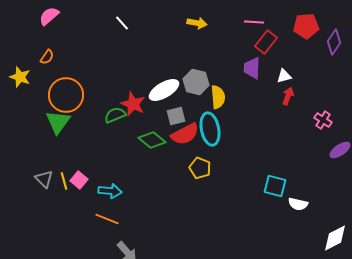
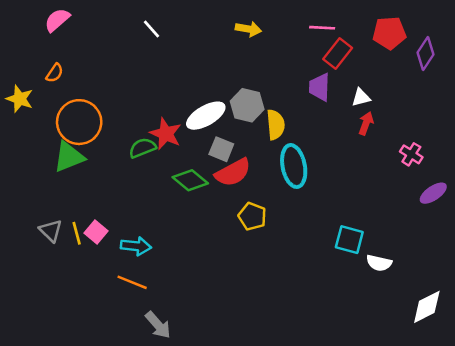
gray square: (176, 116) -> (221, 149), turned 36
green triangle: (58, 122) -> (69, 157), turned 32
cyan ellipse: (210, 129) -> (294, 166), moved

